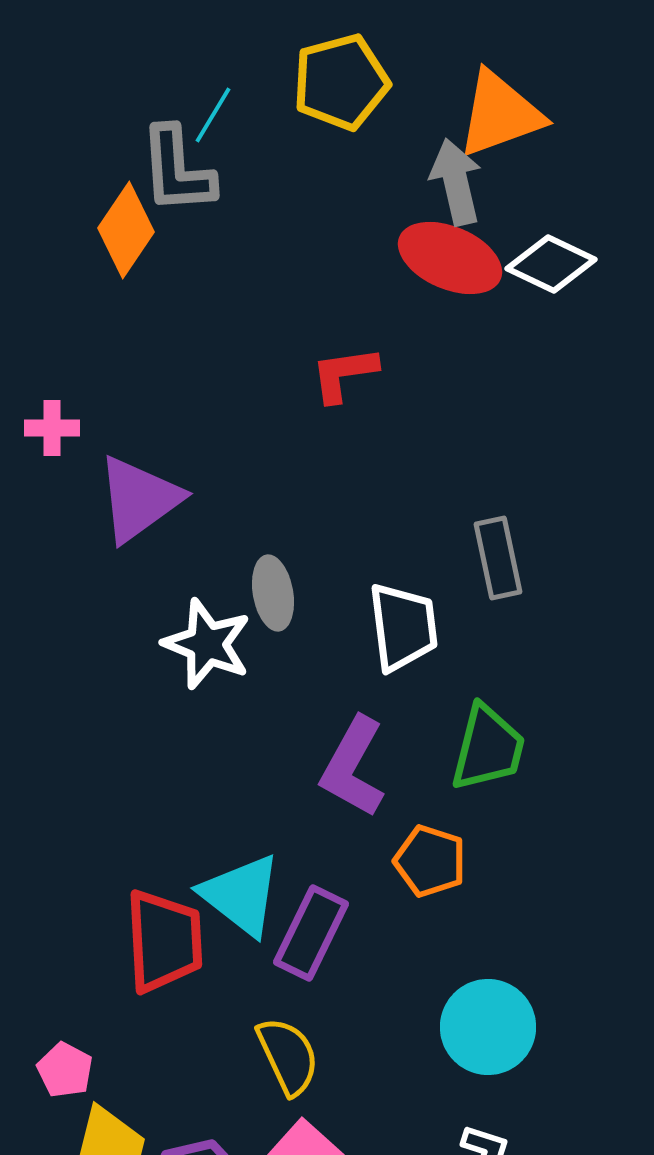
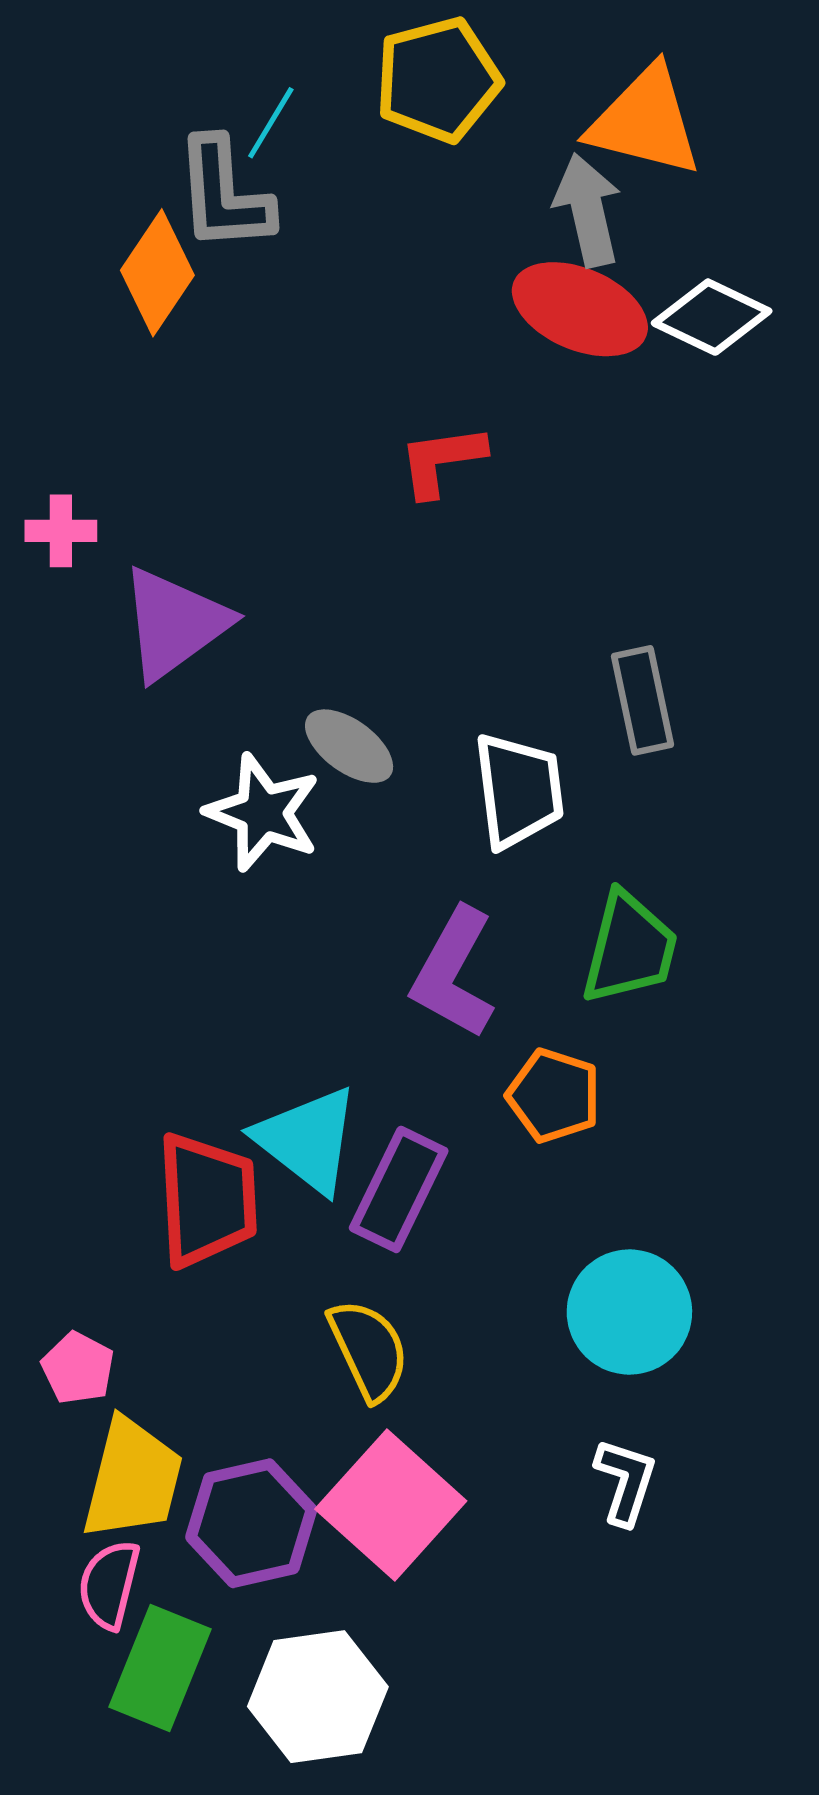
orange triangle: (500, 114) -> (645, 121), turned 34
gray ellipse: (273, 593) -> (349, 746), turned -44

